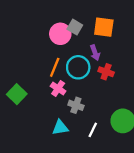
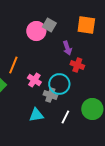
orange square: (104, 27) -> (86, 25), moved
orange line: (55, 67) -> (13, 65), moved
cyan circle: (78, 67) -> (59, 84), moved

